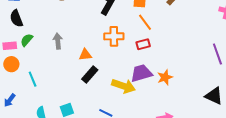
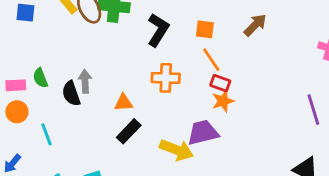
black semicircle: (16, 18) -> (71, 94), moved
green semicircle: (27, 40) -> (40, 78), turned -64
red rectangle: (143, 44) -> (220, 83), moved, turned 32
orange star: (165, 77) -> (223, 101), moved

